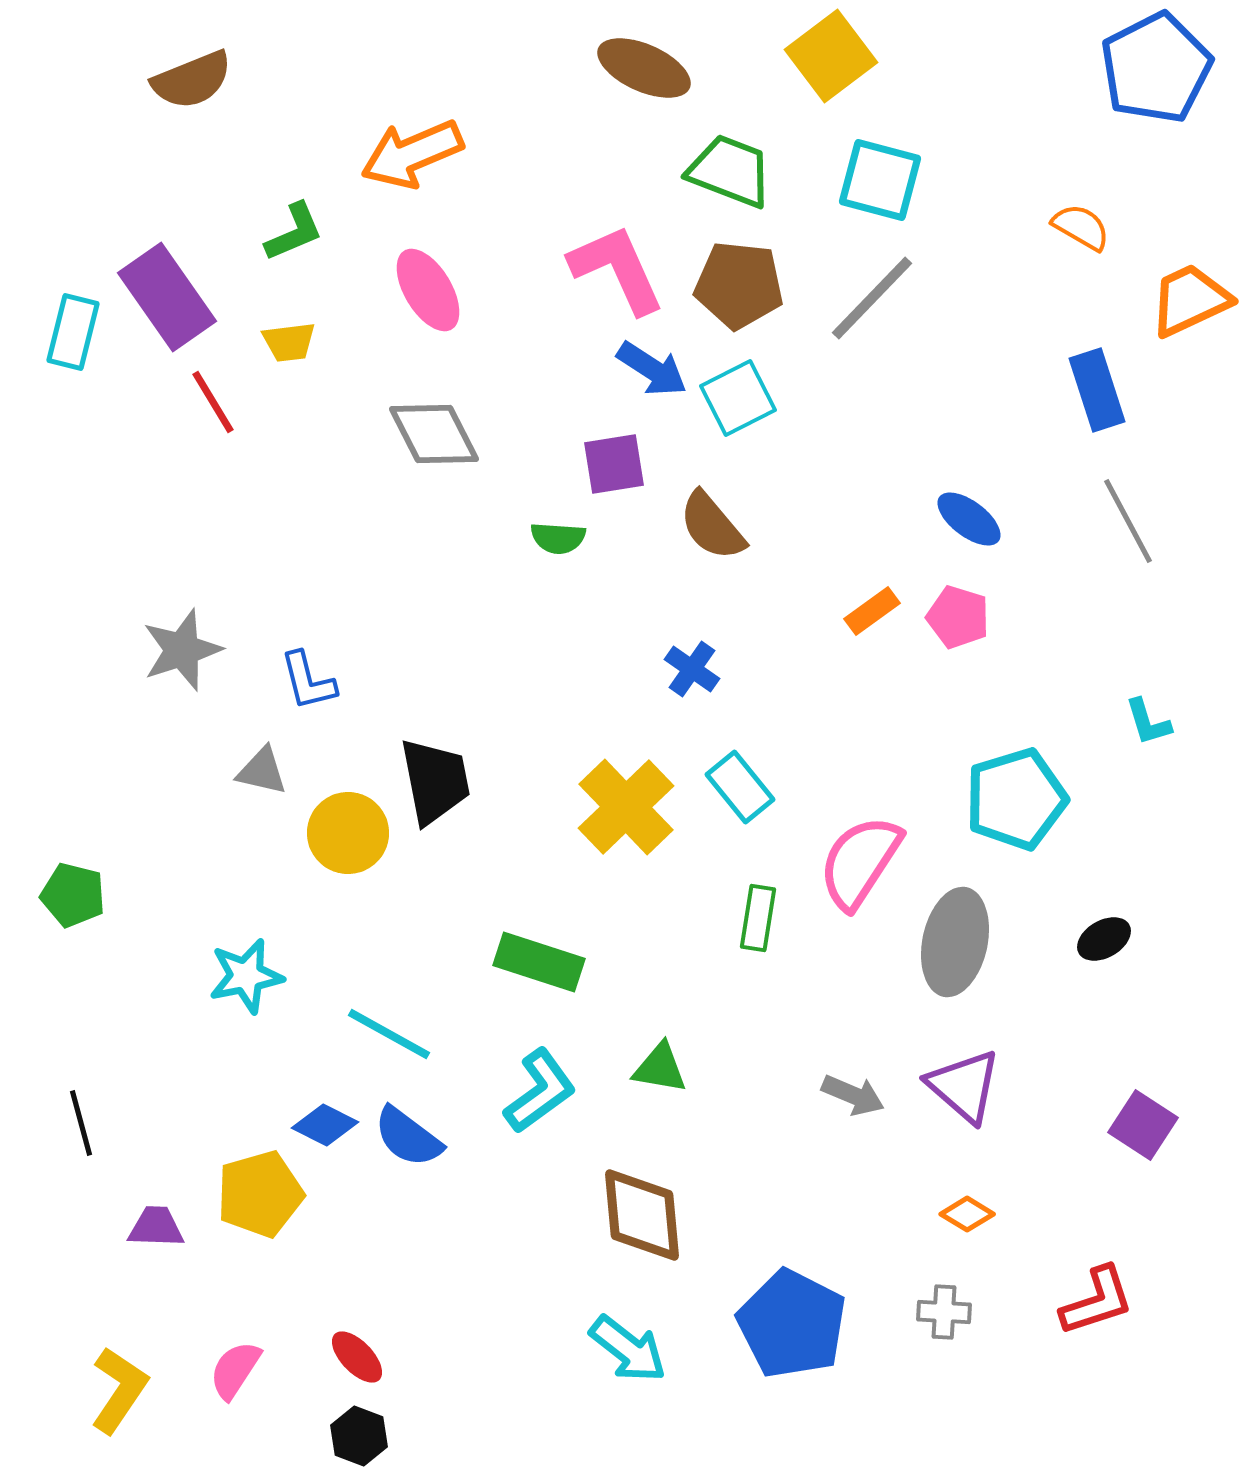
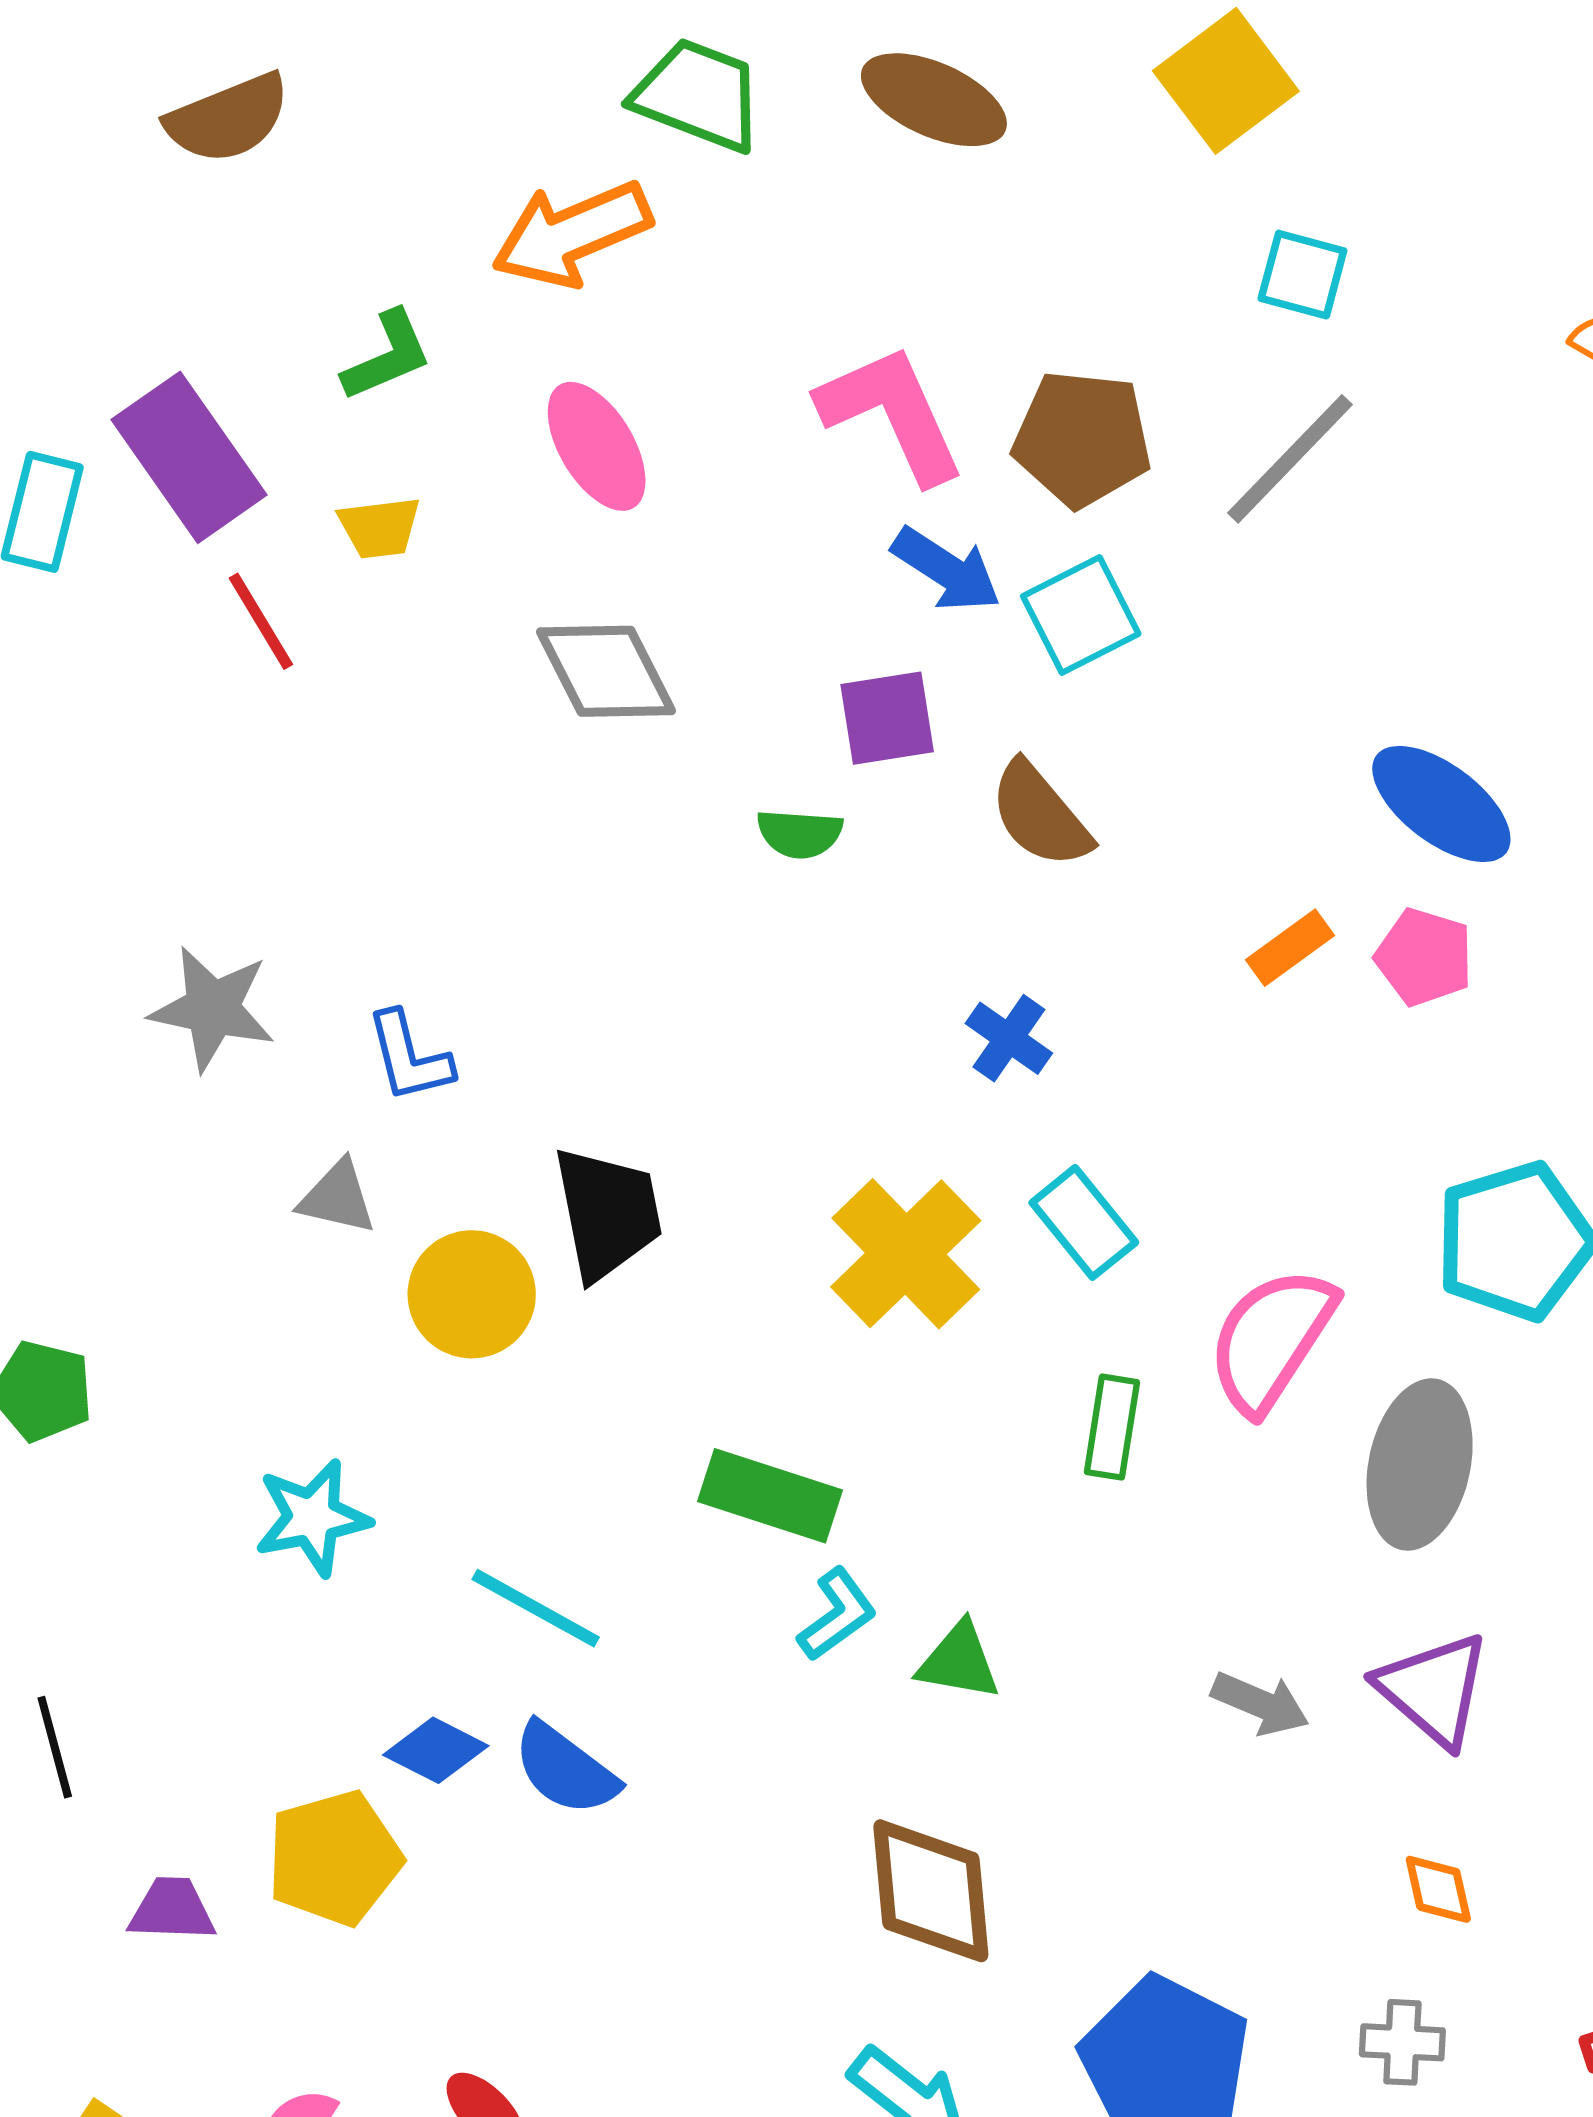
green trapezoid: (730, 171) -> (698, 95), moved
cyan square: (880, 180) -> (1302, 275), size x0.7
blue ellipse: (969, 519) -> (1441, 804), size x1.4
gray star: (182, 650) -> (212, 1009), turned 30
cyan L-shape: (540, 1091) -> (837, 1614), moved, size x0.7
orange diamond: (967, 1214) -> (1438, 1889), turned 46

